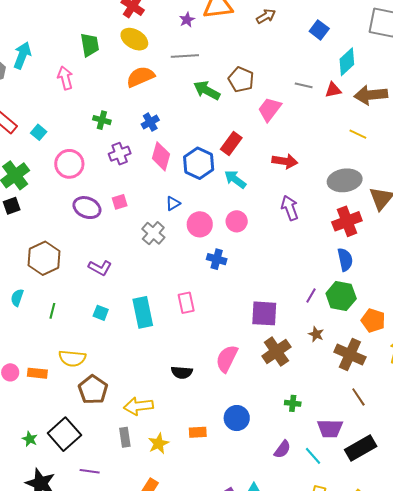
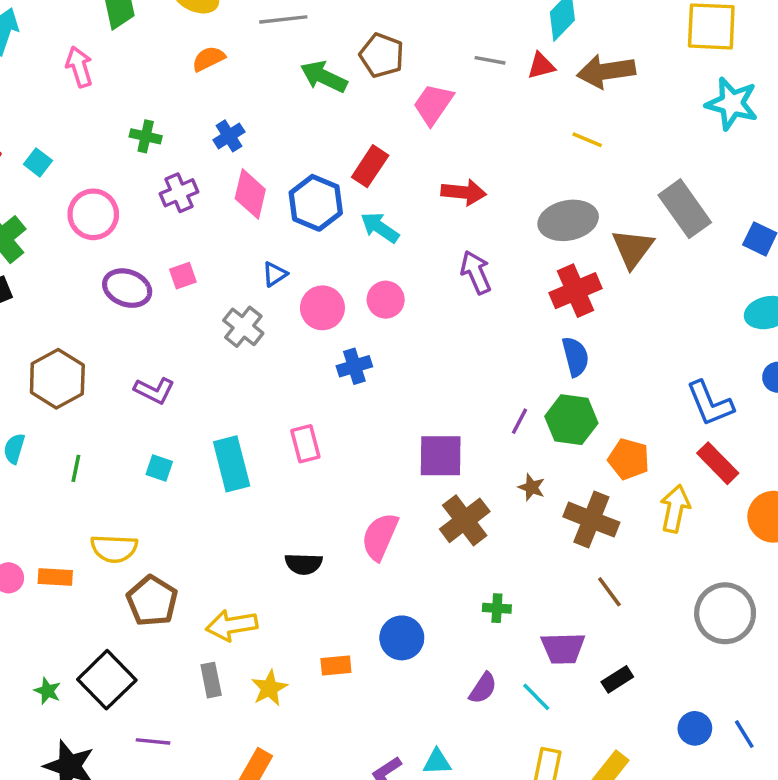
orange semicircle: (140, 77) -> (208, 59), size x0.7
blue cross: (217, 259) -> (354, 366), turned -30
black rectangle: (361, 448) -> (617, 679), size x0.6

